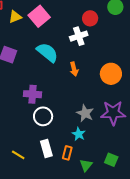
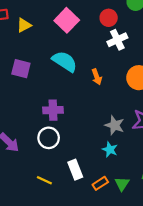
pink square: (39, 16) -> (67, 20), moved
white cross: (79, 36) -> (117, 40), moved
white circle: (43, 116) -> (49, 138), moved
orange rectangle: (67, 153) -> (100, 183), moved, turned 48

